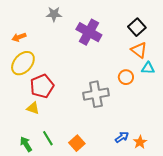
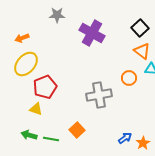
green line: (48, 138) -> (51, 139), turned -49
orange square: (77, 143) -> (77, 130), moved
green arrow: (26, 144) -> (29, 135), moved, turned -42

